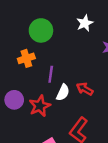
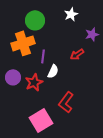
orange cross: (26, 58) -> (23, 43), size x1.6
red arrow: (85, 89) -> (77, 54), moved, turned -64

